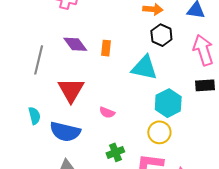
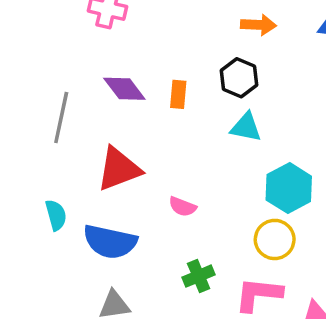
black hexagon: (161, 35) -> (239, 78), moved
cyan triangle: (144, 68) -> (246, 127), size x0.7
red triangle: (71, 90) -> (119, 169), turned 40

